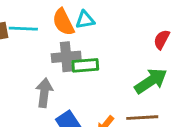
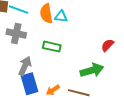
gray cross: (66, 57) -> (16, 34), moved
gray arrow: (44, 93) -> (25, 66), moved

